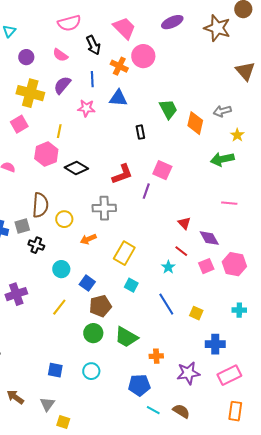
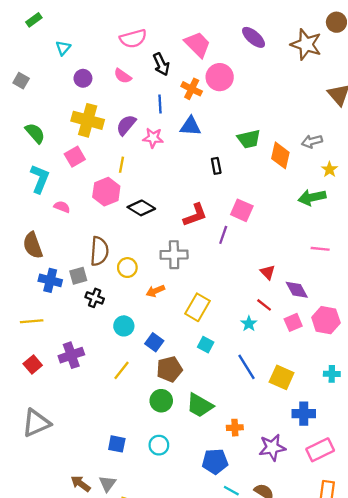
purple ellipse: (172, 22) -> (254, 37), turned 65
purple semicircle: (62, 85) -> (126, 125), moved
green trapezoid: (168, 109) -> (249, 139), turned 105
yellow square: (196, 313) -> (282, 377), size x1.5
brown arrow: (15, 397) -> (81, 484), moved

